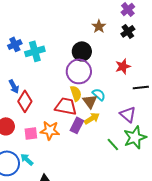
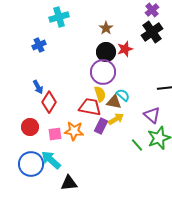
brown star: (99, 26) -> (106, 28), moved
black cross: (128, 31) -> (152, 32), size x1.5
cyan cross: (35, 51) -> (59, 17), moved
red star: (123, 66) -> (125, 49), moved
brown triangle: (90, 101) -> (114, 102), turned -42
cyan arrow: (27, 159) -> (51, 160), size x1.5

